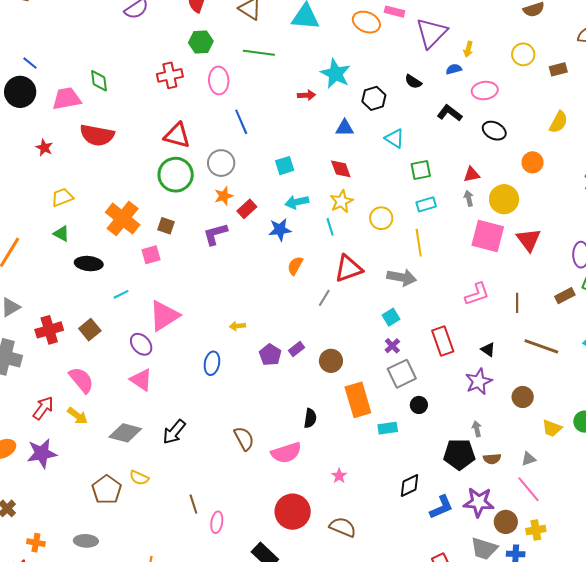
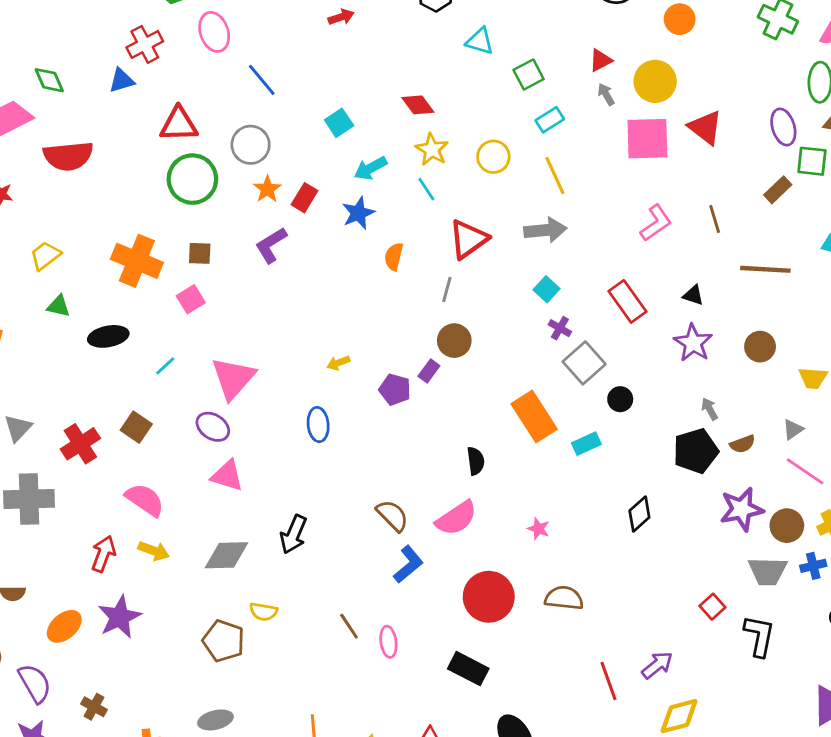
blue triangle: (345, 128) -> (122, 80), moved
brown circle: (331, 361) -> (454, 341), moved
blue L-shape: (441, 507) -> (408, 564), moved

